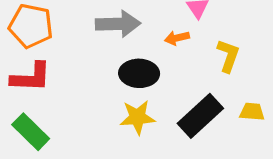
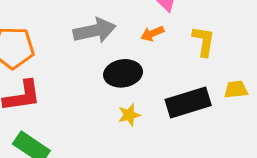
black rectangle: (200, 116) -> (188, 103), turned 36
yellow star: (137, 117) -> (129, 115), size x0.7

